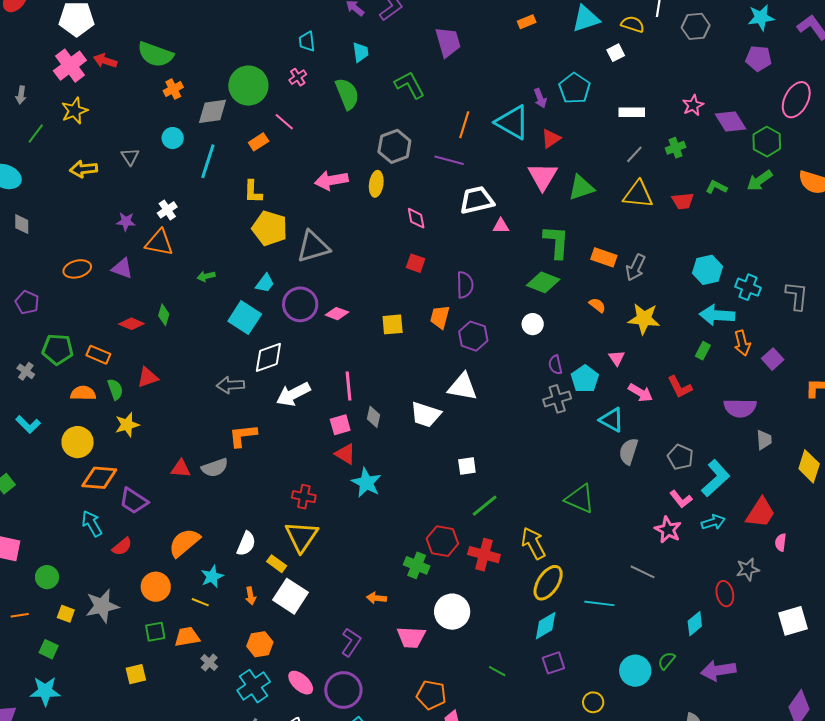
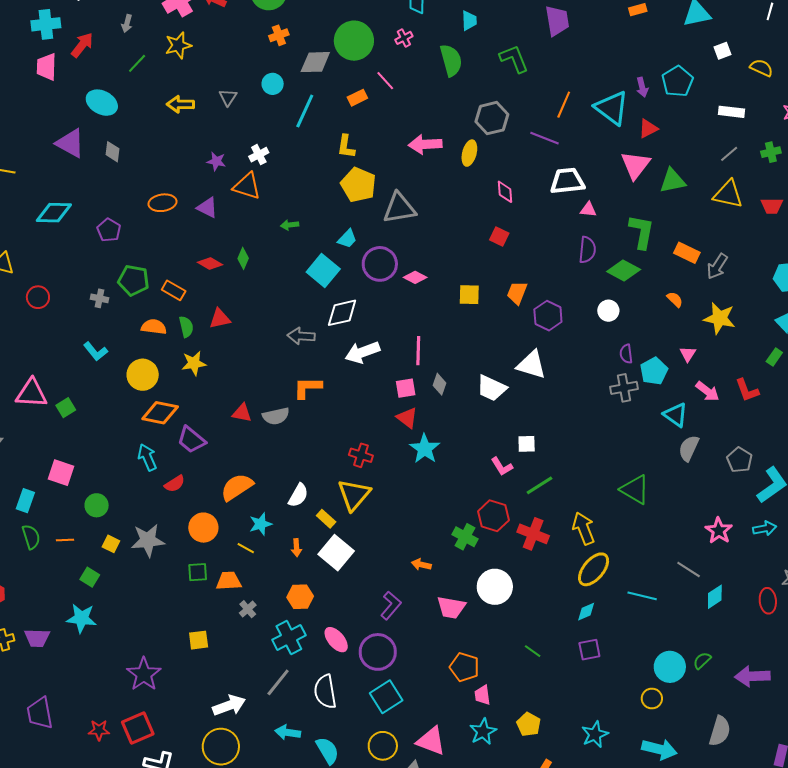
yellow semicircle: (633, 24) -> (761, 68), moved
purple semicircle: (465, 285) -> (587, 250), moved
gray cross: (26, 371) -> (99, 298), turned -30
pink L-shape: (681, 499) -> (502, 466), moved
cyan diamond: (695, 624) -> (715, 597), moved
cyan diamond: (546, 626) -> (586, 612), size x0.7
yellow square: (136, 674) -> (199, 640), moved
yellow circle: (593, 702) -> (652, 698), moved

